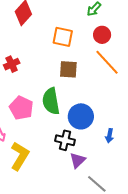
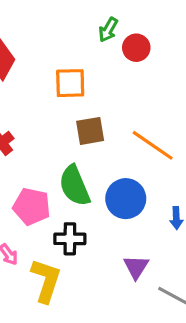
red circle: (102, 35) -> (136, 48), moved
orange line: (107, 62) -> (153, 145), moved
black cross: (65, 140) -> (70, 239), moved

